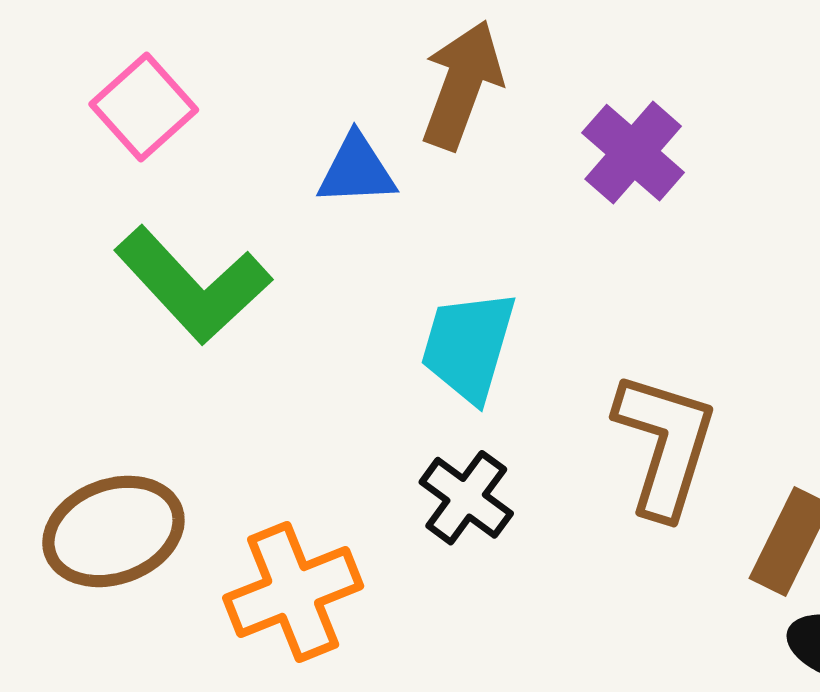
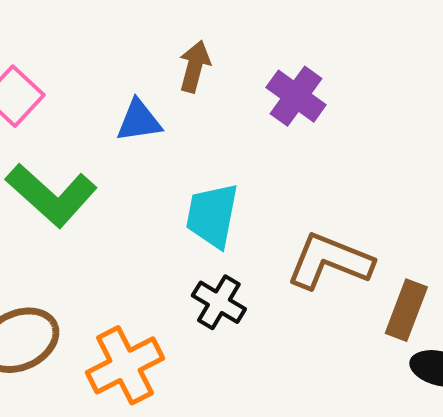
brown arrow: (462, 85) -> (195, 66), size x0.7
brown L-shape: (665, 444) -> (330, 261), turned -80

